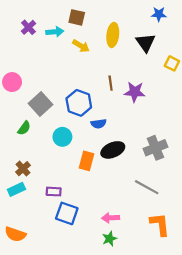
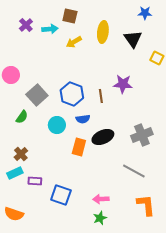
yellow arrow: (81, 46) -> (74, 42), turned 119
brown line: (111, 83) -> (101, 96), moved
blue semicircle: (99, 124) -> (83, 119), moved
purple rectangle: (54, 192) -> (35, 181), moved

